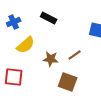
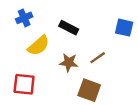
black rectangle: (49, 18) -> (69, 28), moved

